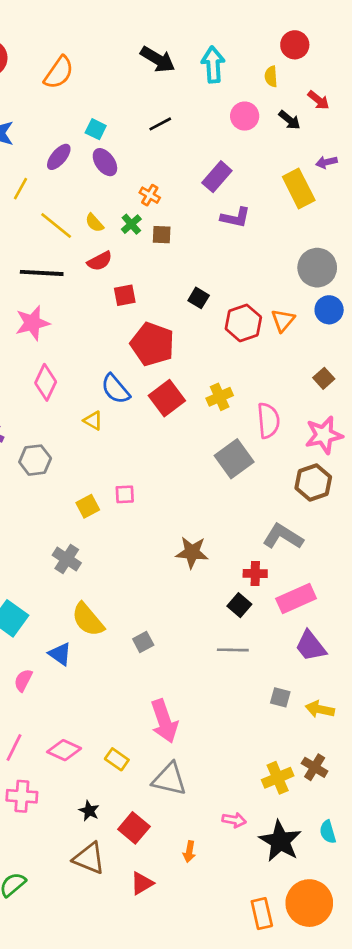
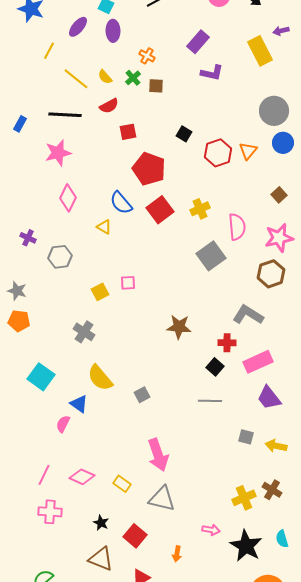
purple ellipse: (105, 162) -> (113, 31), turned 35
pink semicircle: (23, 680) -> (63, 424), moved

